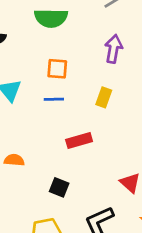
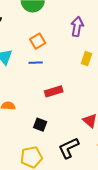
orange square: (57, 69) -> (38, 41), turned -35
yellow rectangle: (104, 97) -> (87, 59), moved

